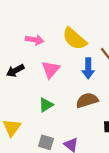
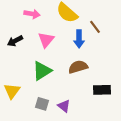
green triangle: (46, 105) -> (42, 71), size x1.5

